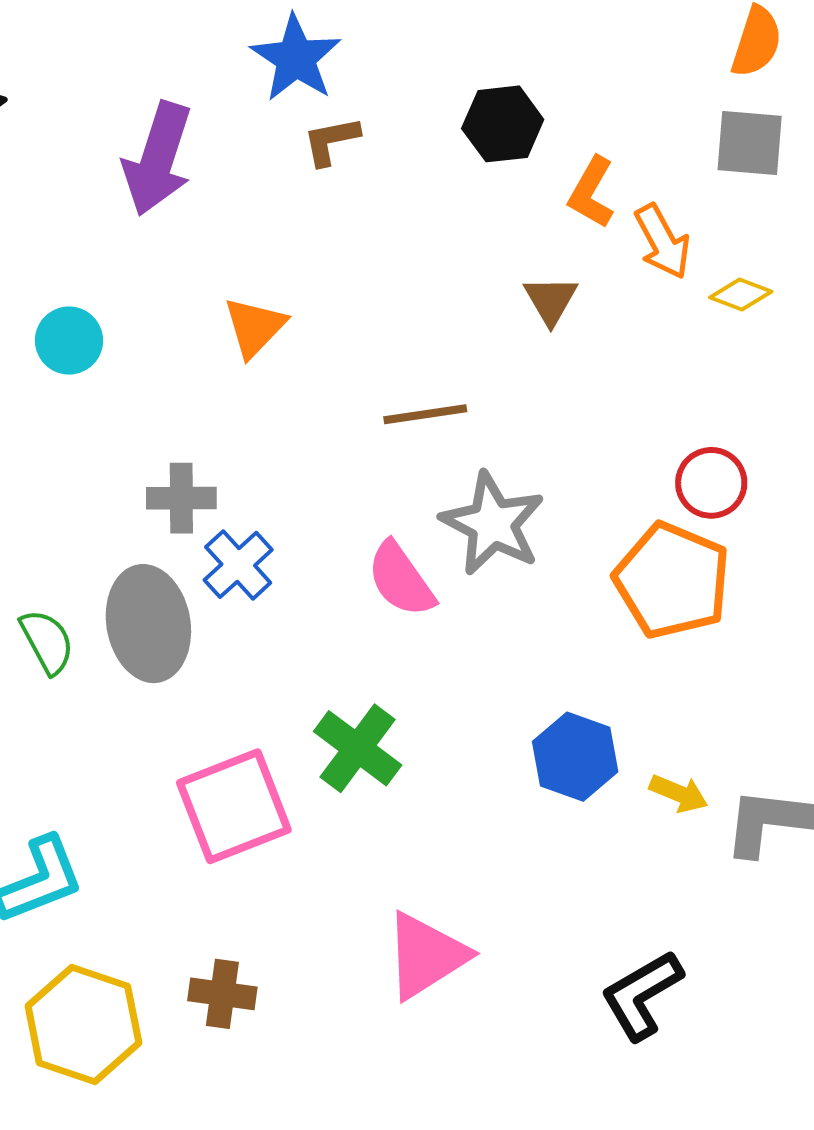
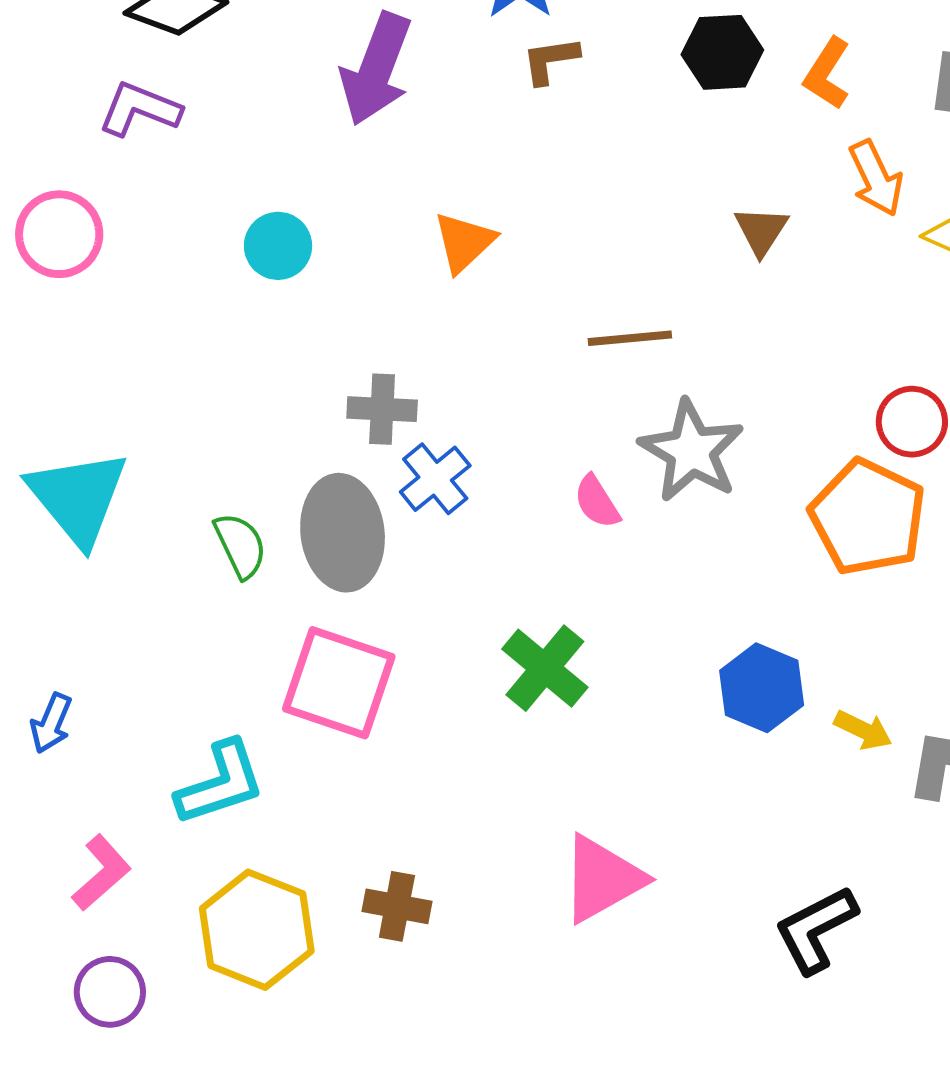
orange L-shape: (591, 192) -> (827, 74), moved
pink semicircle: (401, 579) -> (597, 502), size x0.7
pink square: (234, 806) -> (339, 683), moved, turned 37

